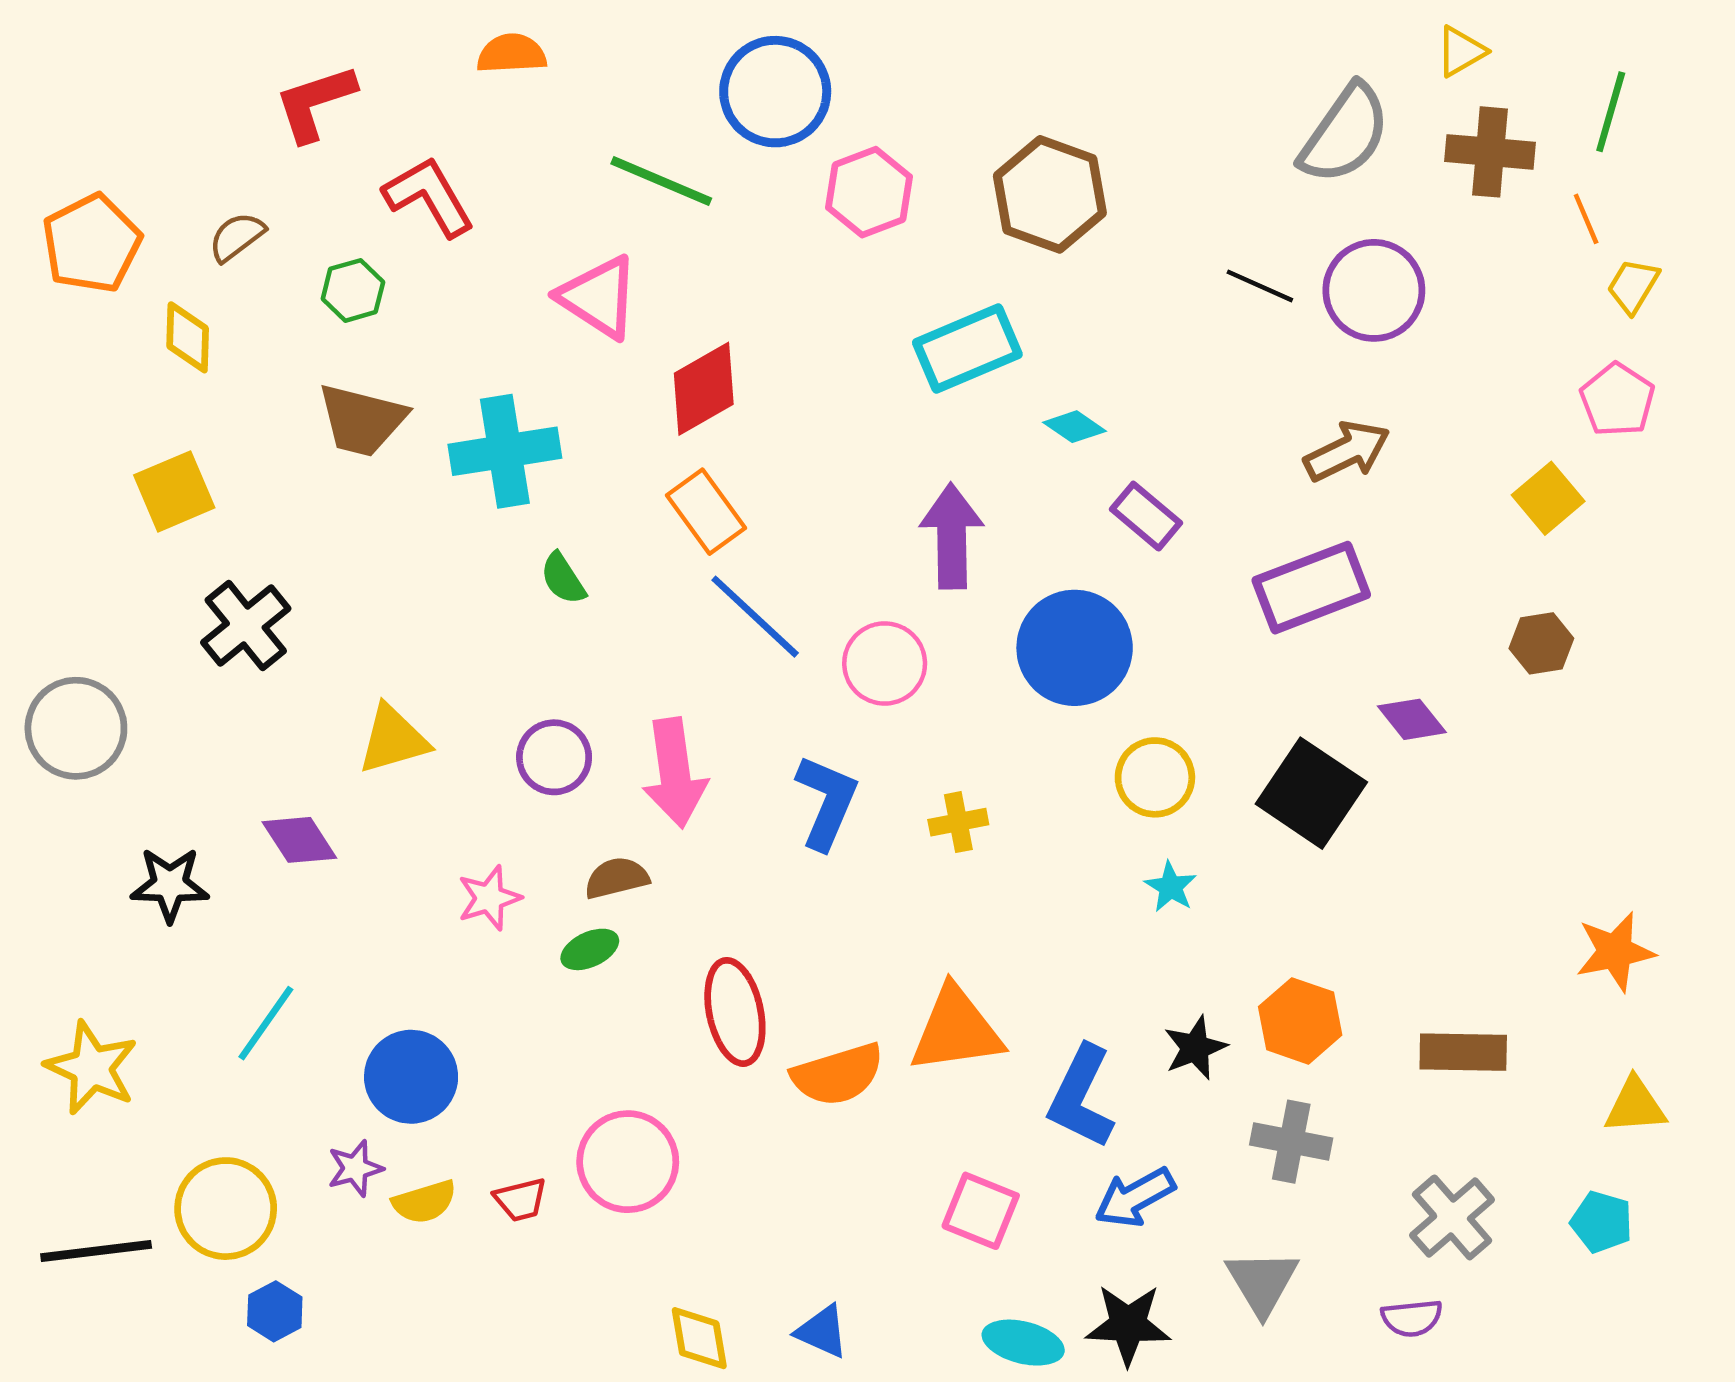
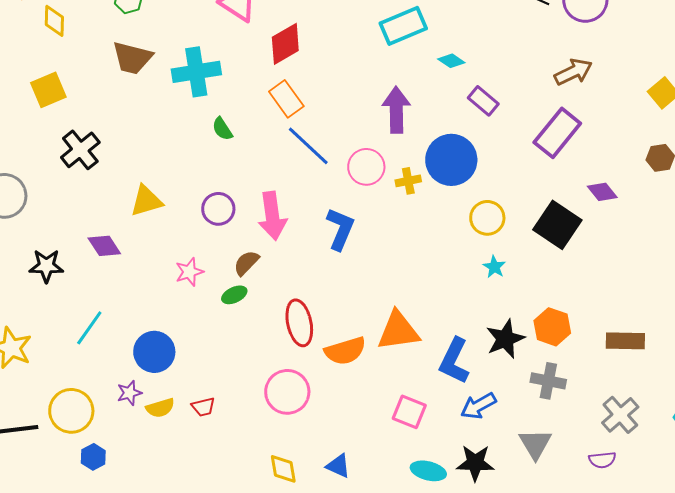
purple rectangle: (1311, 588) -> (557, 133), turned -30
yellow cross: (958, 822) -> (408, 181), moved
brown semicircle: (617, 878) -> (246, 263), turned -32
black star: (1195, 1048) -> (505, 339), size x1.4
pink circle: (628, 1162) -> (287, 392), moved

